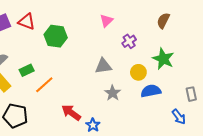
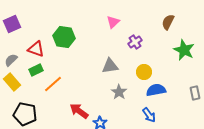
red triangle: (27, 22) -> (36, 49), moved
green star: (163, 59) -> (184, 50), moved
blue arrow: (179, 117) -> (149, 115), moved

